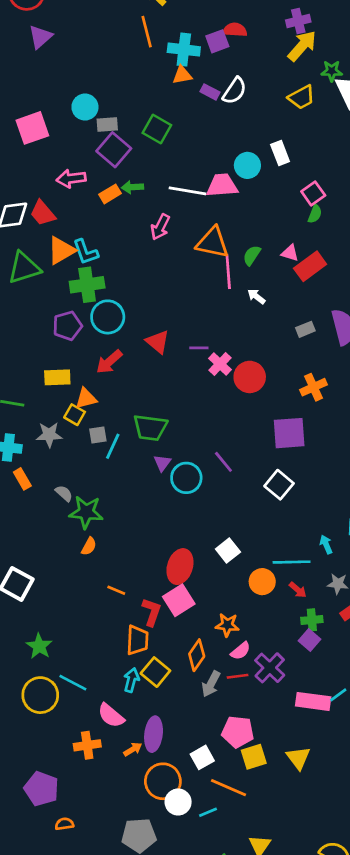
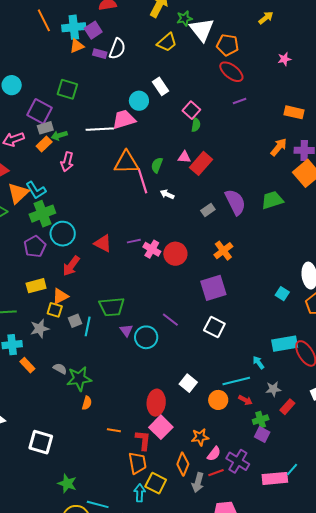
purple square: (217, 41) -> (93, 30), moved
gray rectangle: (107, 125) -> (45, 128), moved
pink arrow: (160, 227) -> (67, 162), moved

